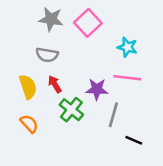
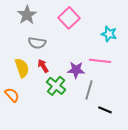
gray star: (51, 19) -> (27, 15), moved, turned 30
cyan star: (127, 47) -> (109, 34), moved
orange semicircle: (29, 124) -> (12, 95), moved

